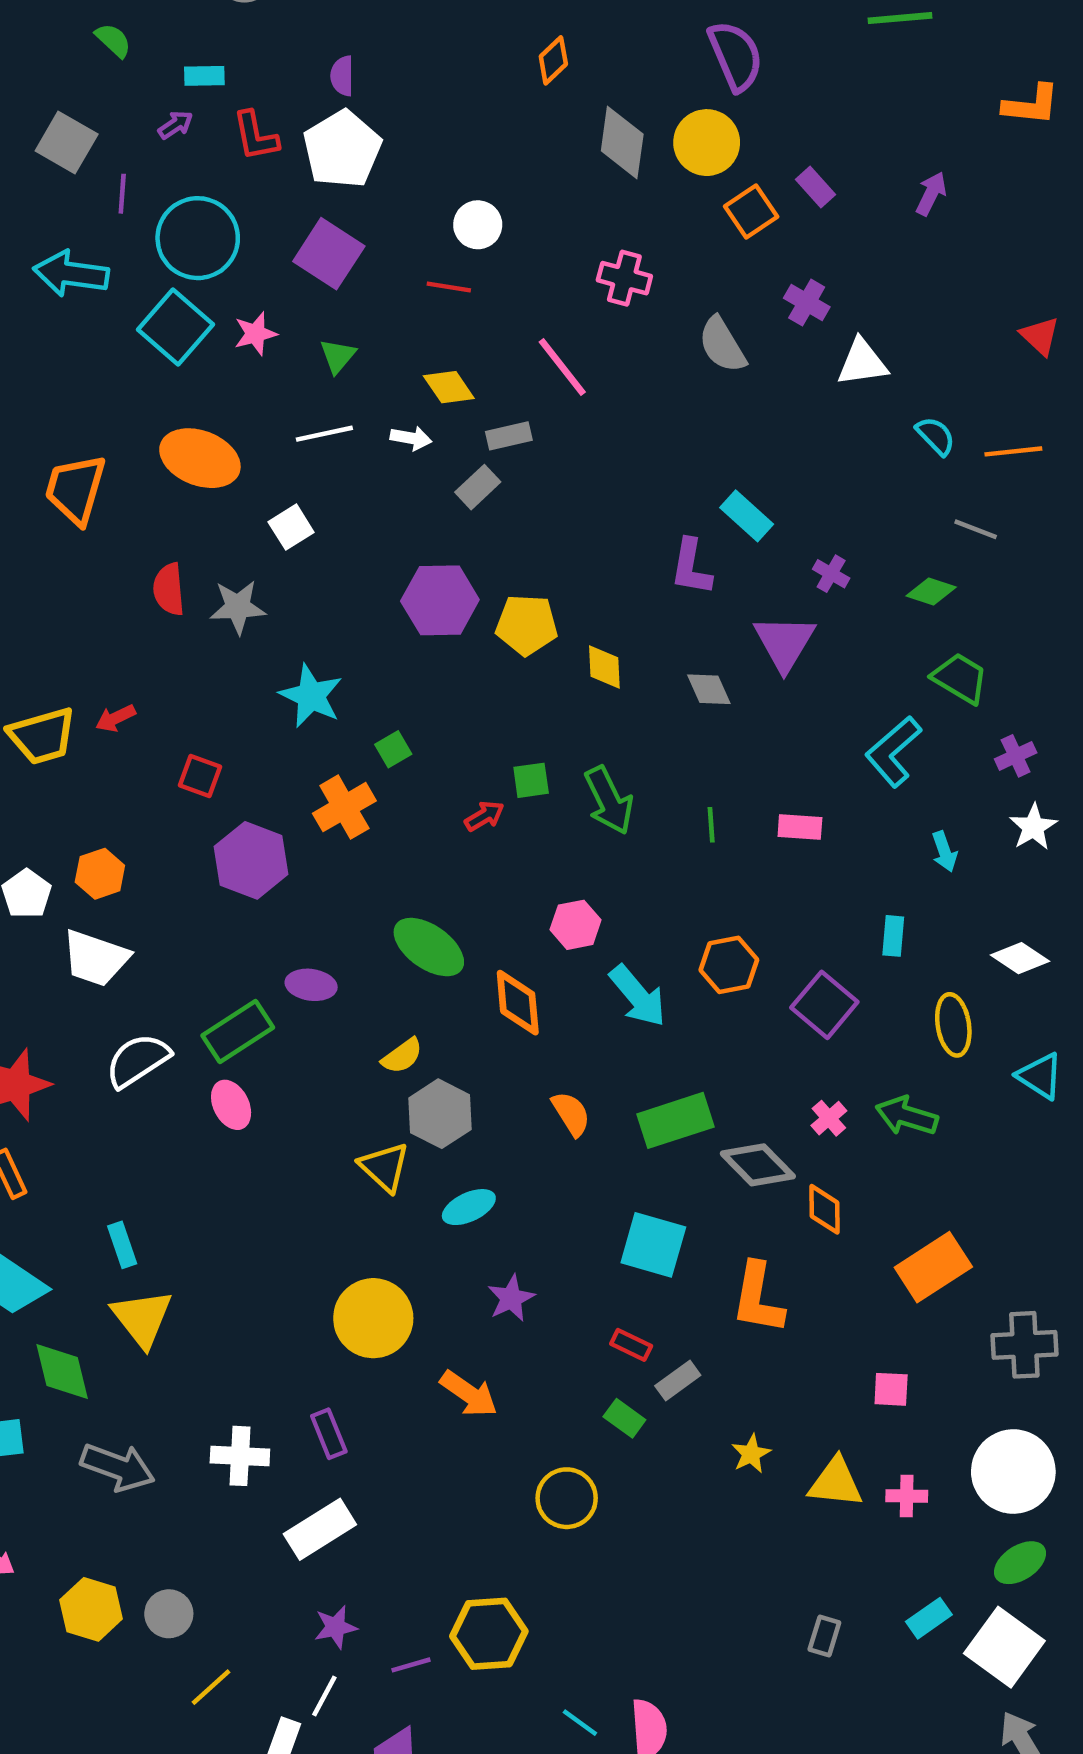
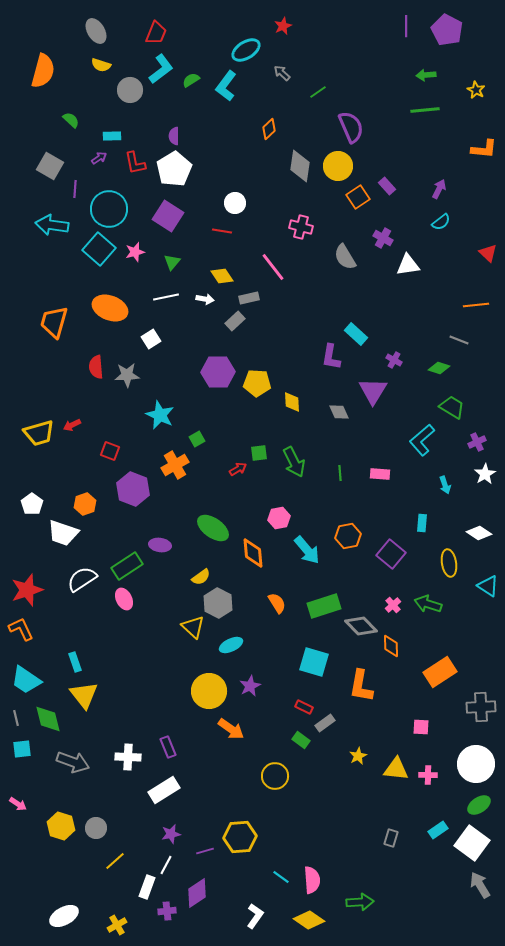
cyan semicircle: (936, 436) -> (441, 222), moved, turned 96
orange hexagon: (100, 874) -> (85, 504), moved
yellow circle: (373, 1318) -> (209, 691), moved

